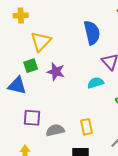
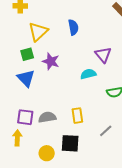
blue semicircle: (92, 33) -> (73, 27), moved, size x0.7
blue triangle: (17, 86) -> (26, 78), moved, turned 30
purple square: (32, 118) -> (25, 117), moved

